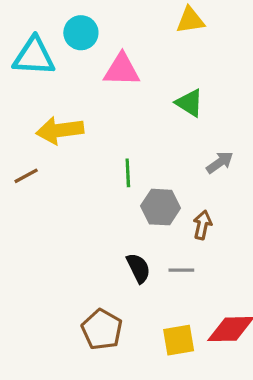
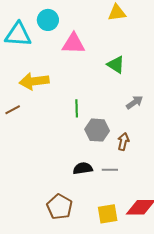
black semicircle: (138, 268) -> (83, 168), turned -72

